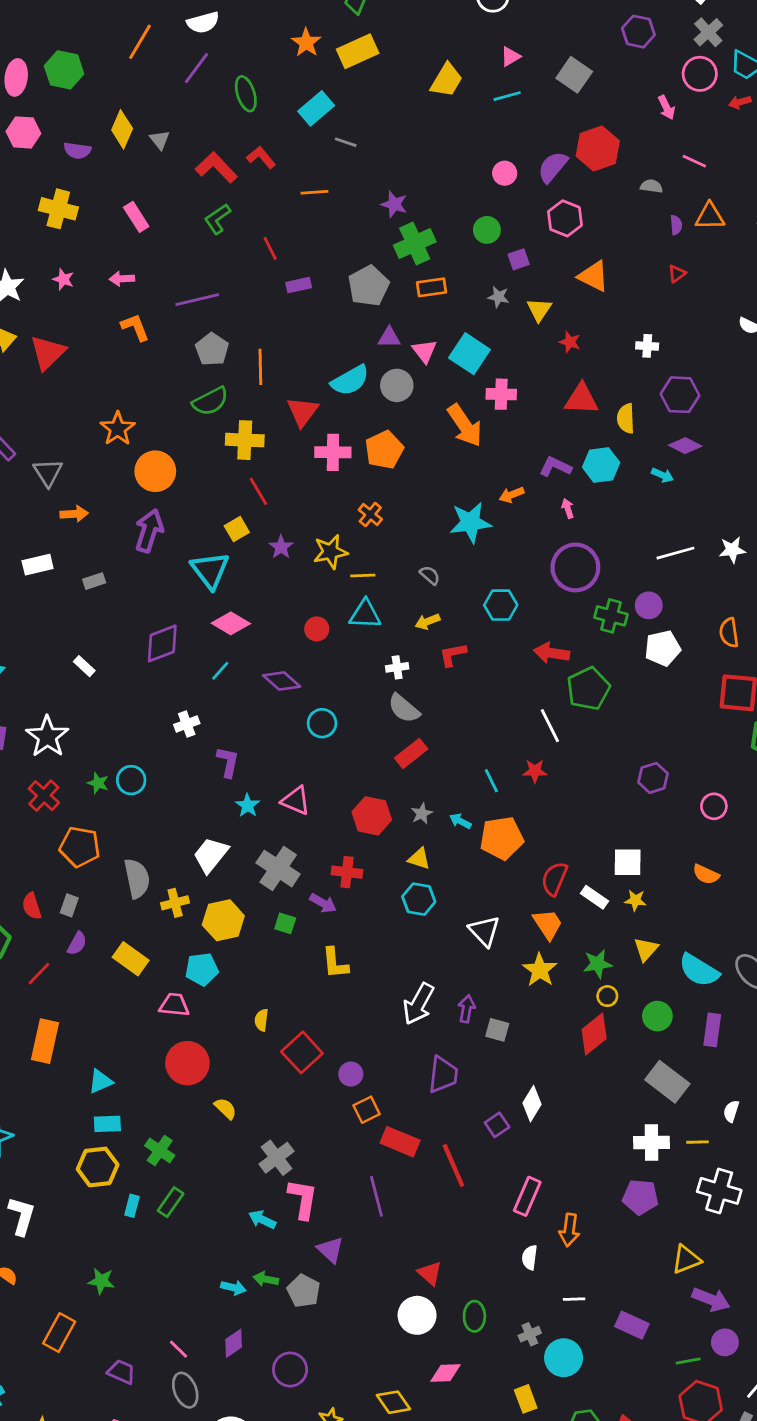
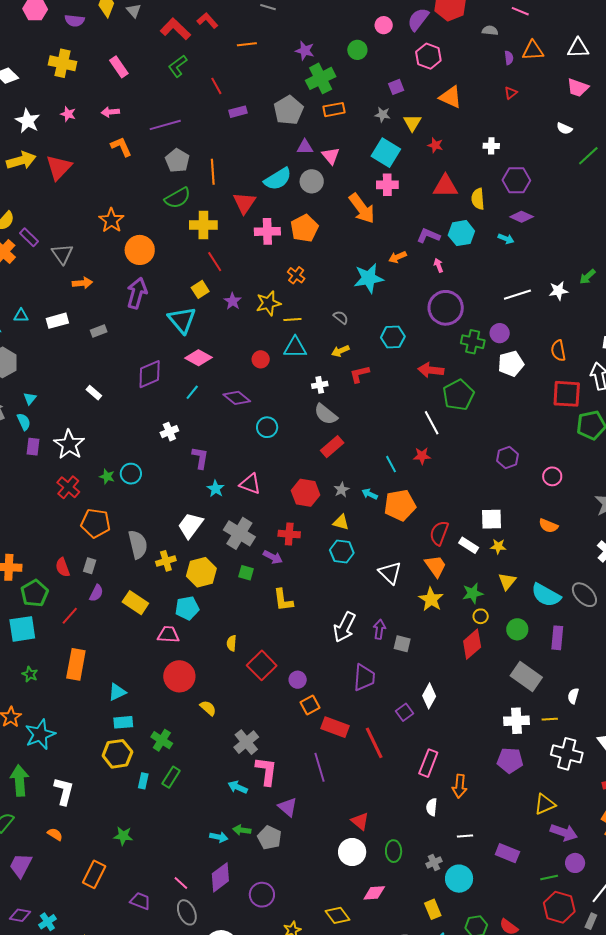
green circle: (487, 230) -> (357, 50), moved
cyan square: (469, 354) -> (386, 153), moved
purple diamond: (234, 1343) -> (220, 877), size x1.4

